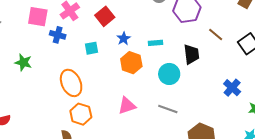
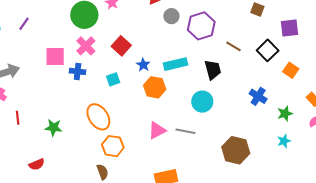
cyan rectangle: (156, 43) -> (176, 64), size x1.6
green star: (23, 62) -> (53, 128), moved
cyan circle: (169, 74) -> (202, 102), moved
gray line: (168, 109) -> (185, 131), moved

